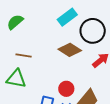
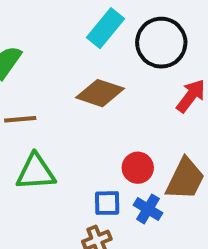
brown diamond: (70, 50) -> (100, 93), moved
brown line: (24, 56) -> (20, 119), moved

